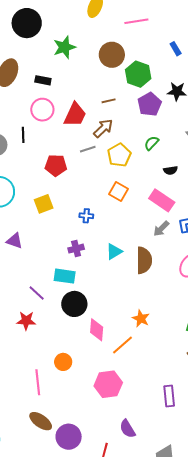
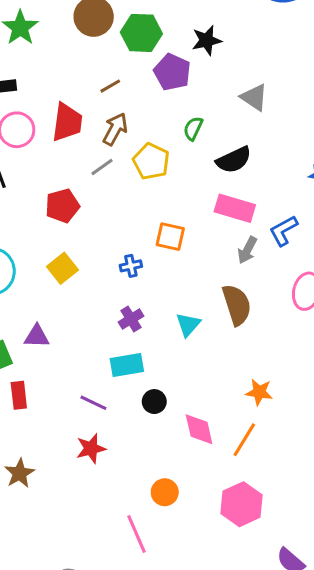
black semicircle: (170, 170) -> (234, 160), size x1.6
orange square: (119, 191) -> (170, 237), moved
cyan triangle: (114, 252) -> (188, 325), moved
black circle: (74, 304) -> (154, 402), size x0.6

